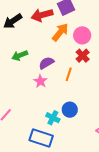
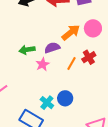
orange arrow: (60, 32) -> (71, 32), moved
green arrow: (20, 55) -> (27, 50), moved
red cross: (83, 56) -> (89, 57), moved

